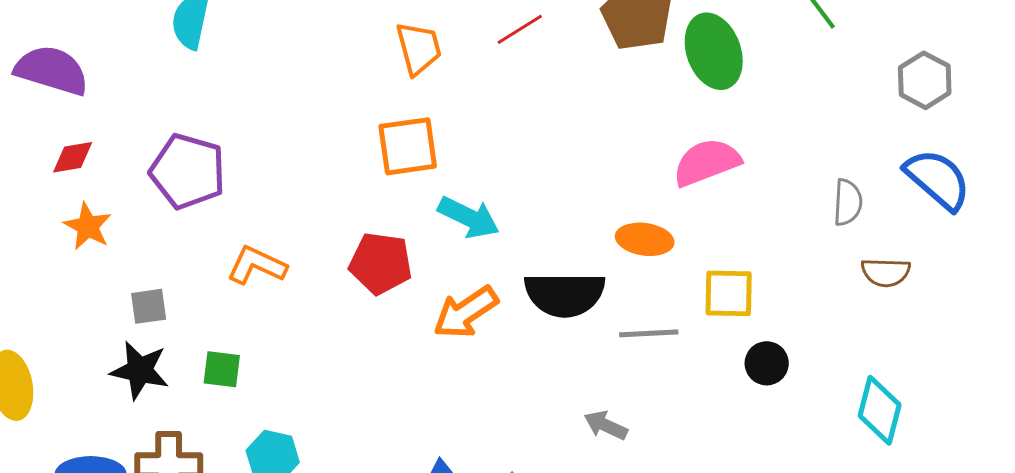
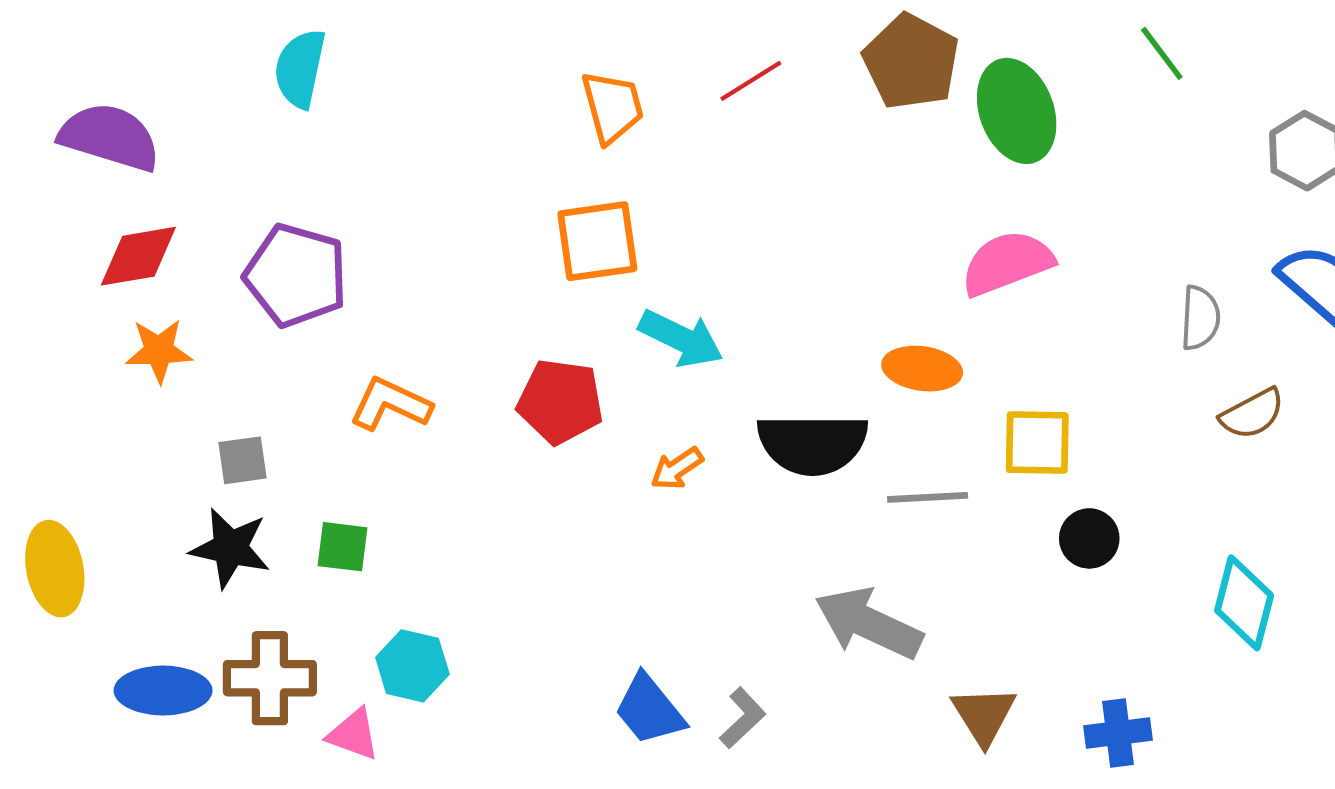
red diamond: (73, 157) -> (138, 256), size x1.4
orange star: (88, 226) -> (159, 351), turned -30
brown semicircle: (886, 272) -> (1252, 414), turned -30
orange arrow: (466, 312) -> (677, 469), size x0.6
gray arrow: (606, 425) -> (869, 623), size x1.8

